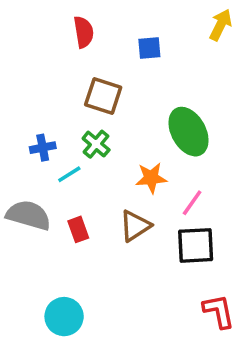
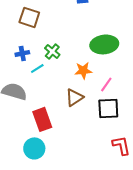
brown square: (103, 96) -> (29, 17), moved
green ellipse: (188, 132) -> (104, 44), turned -68
red rectangle: (78, 229) -> (42, 119), moved, size x1.6

